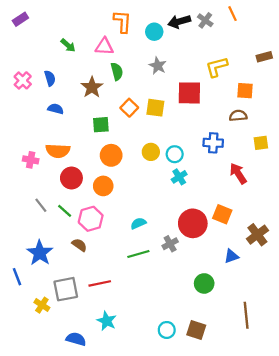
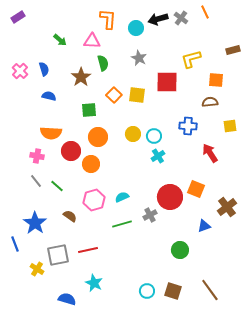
pink cross: (31, 160) -> (37, 156), moved
red circle: (71, 178) -> (71, 151), moved
pink hexagon: (91, 219) -> (94, 200), moved
brown line: (246, 315) -> (210, 290), moved, turned -30

